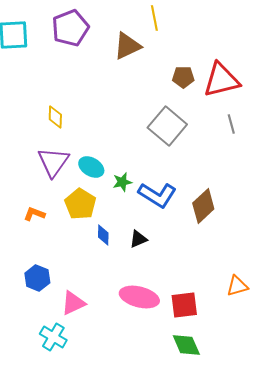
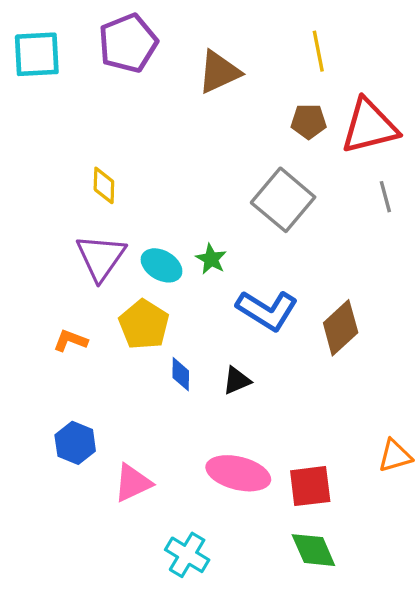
yellow line: (154, 18) -> (318, 51), moved
green star: (122, 182) -> (211, 259), moved, turned -30
cyan cross: (53, 337) -> (187, 555), moved

